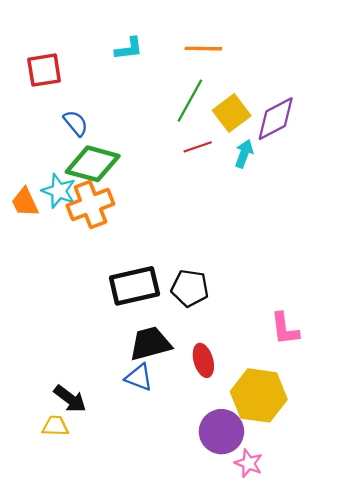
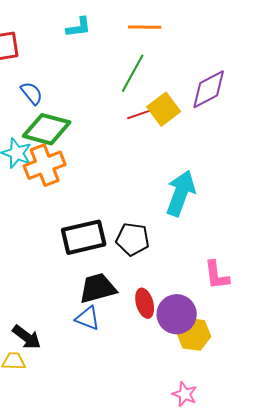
yellow square: (232, 113) -> (164, 109), moved
cyan arrow: (244, 154) -> (181, 193), moved, size x1.8
yellow hexagon: (259, 395) -> (194, 334), size x0.7
purple circle: (221, 432) -> (177, 314), moved

